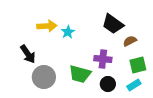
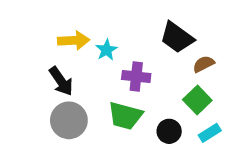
black arrow: (28, 54) -> (61, 81), moved
purple cross: (103, 59) -> (136, 76), moved
green square: (138, 65) -> (197, 100), moved, turned -30

